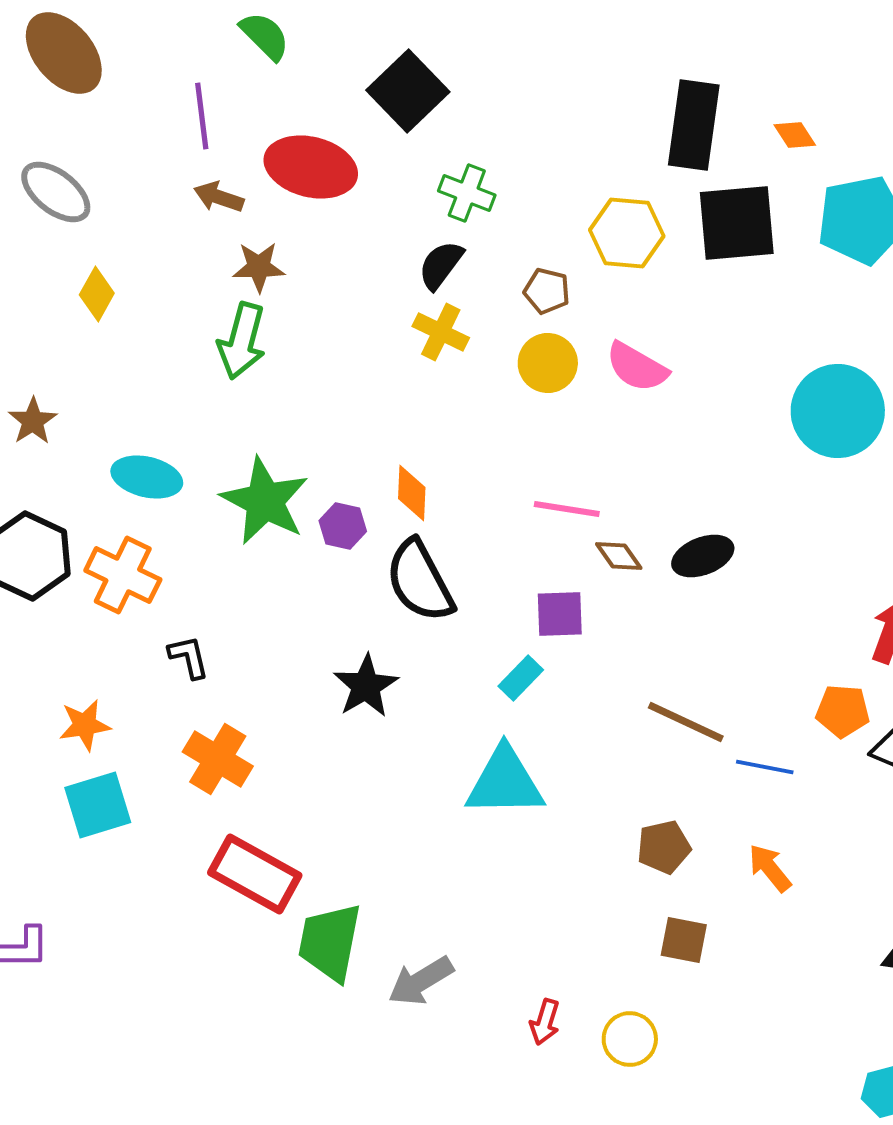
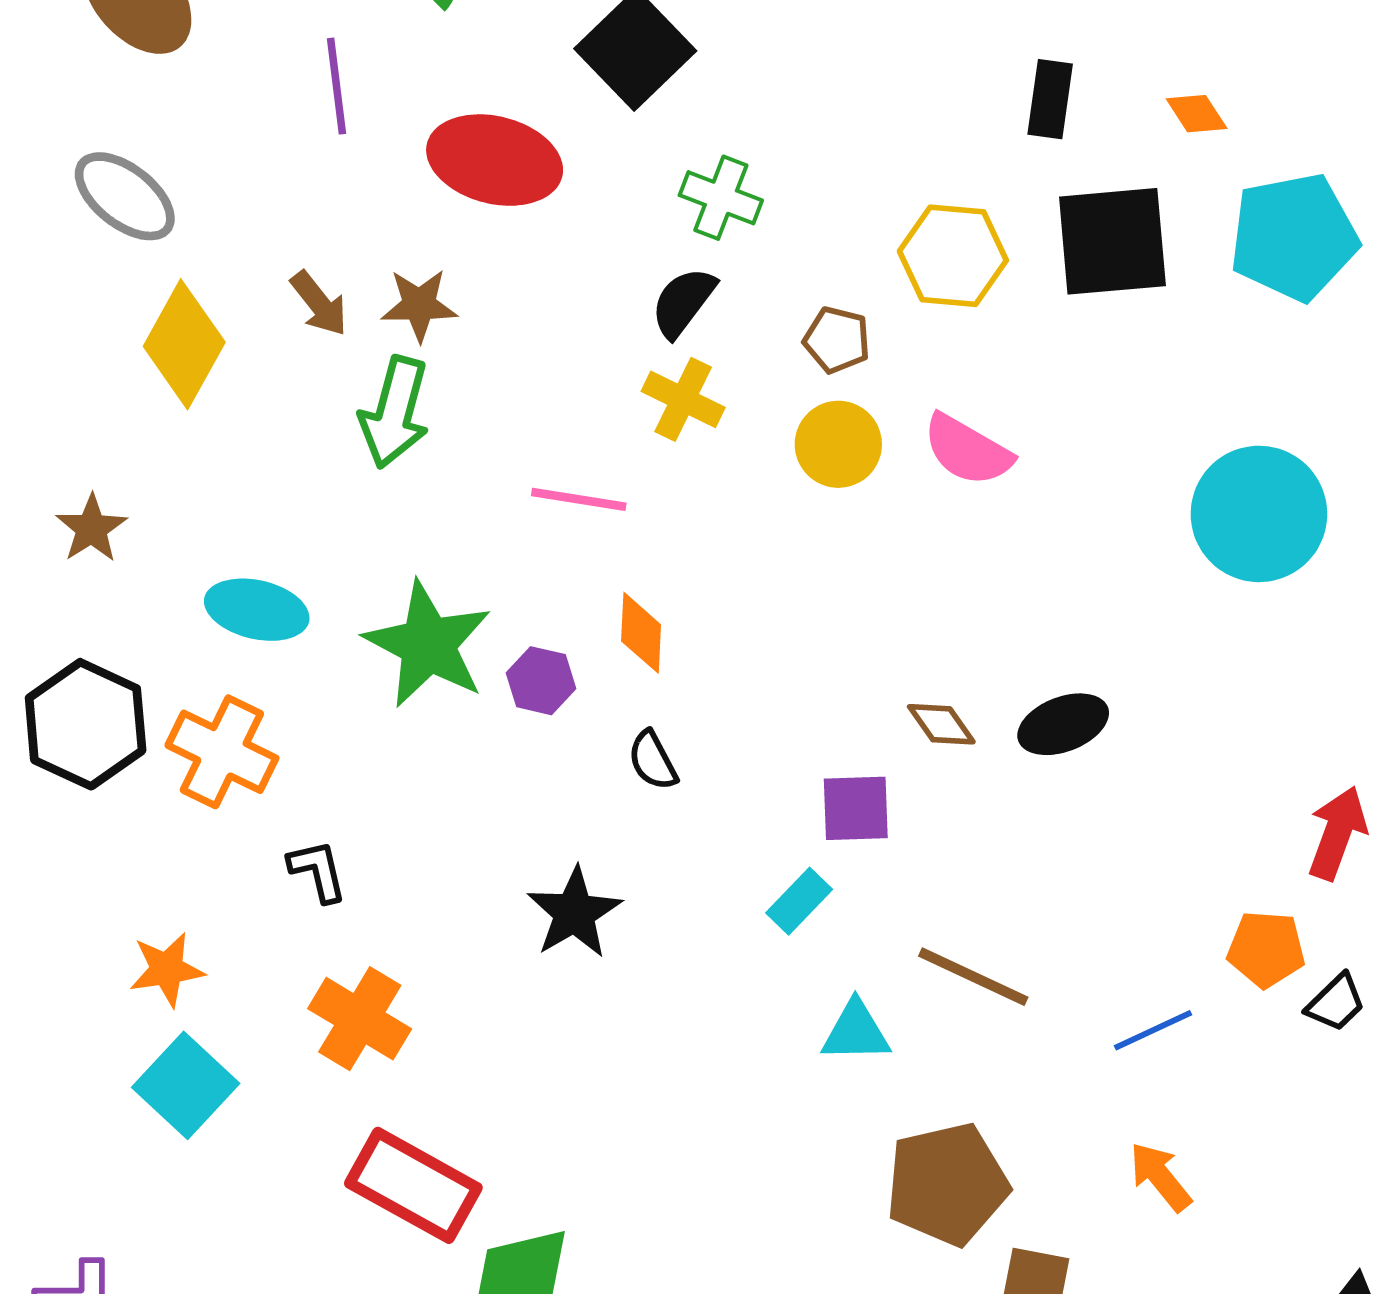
black rectangle: (694, 125) -> (1050, 99), size x0.6
brown arrow: (219, 197) -> (319, 304), moved, turned -147
yellow diamond: (97, 294) -> (184, 344), size x1.6
pink line: (567, 509) -> (579, 499), moved
black semicircle: (420, 581) -> (653, 760), size x0.5
brown line: (686, 722) -> (973, 977), moved
blue line: (765, 767) -> (1153, 1030), turned -36
cyan triangle: (505, 782) -> (856, 1032), moved, size x0.6
cyan square: (98, 805) -> (186, 1085), turned -30
brown pentagon: (664, 847) -> (947, 1184), moved, size x1.6

